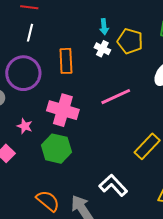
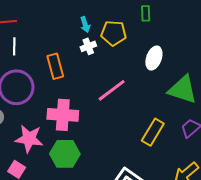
white cross: (102, 49) -> (88, 46), turned -35
pink star: (25, 126) -> (29, 139), size x1.8

